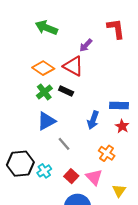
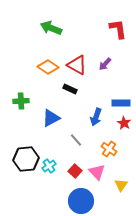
purple arrow: (86, 45) -> (105, 64), moved
green cross: (44, 92) -> (21, 101), moved, turned 35
gray line: (64, 144) -> (76, 140), moved

